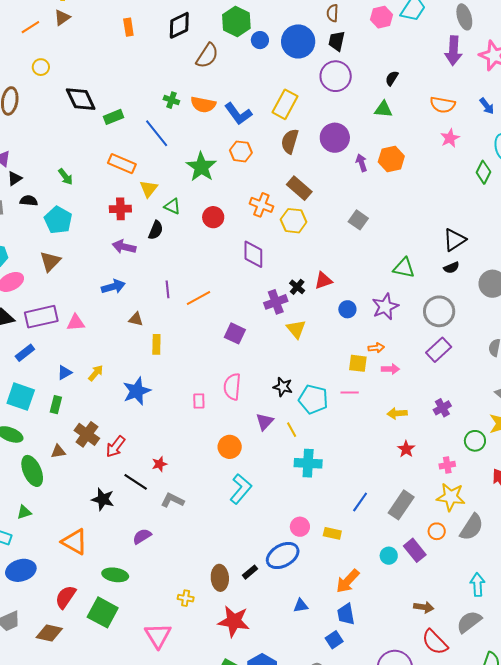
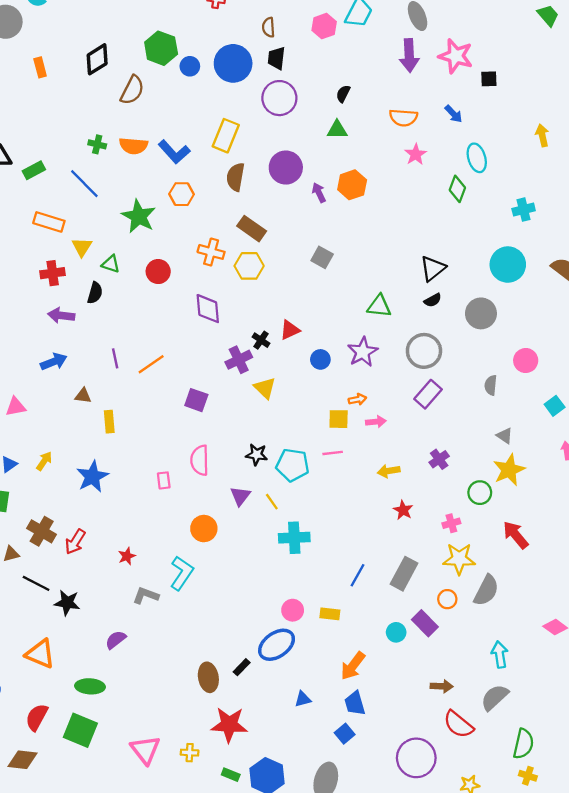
black line: (136, 482) -> (36, 583), moved
cyan L-shape: (241, 489) -> (182, 573), moved
yellow cross: (186, 598) -> (190, 753), moved

